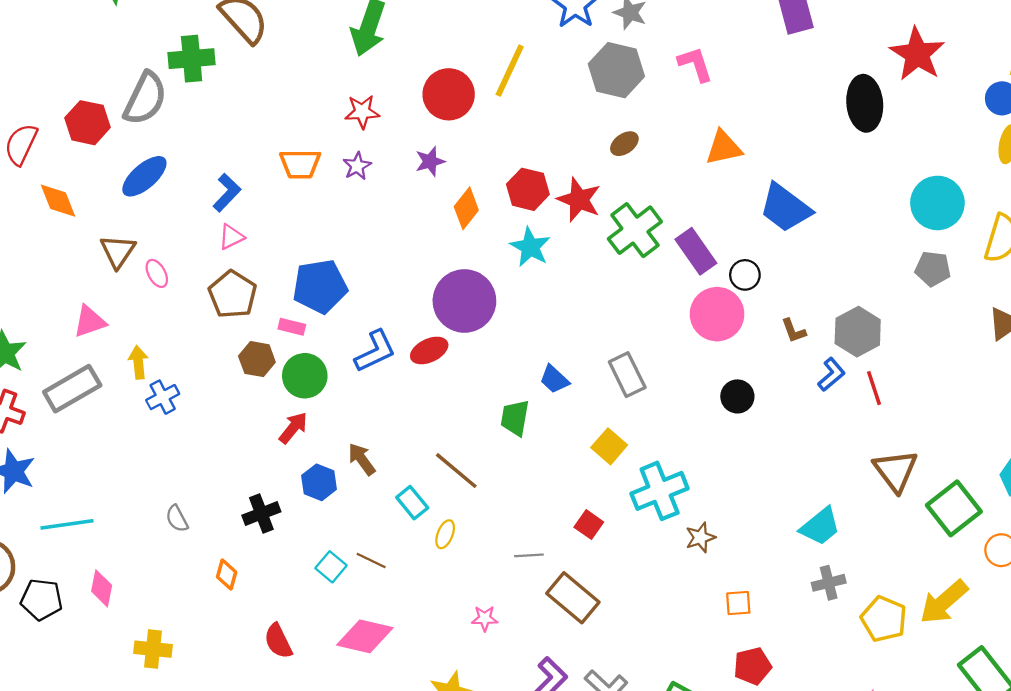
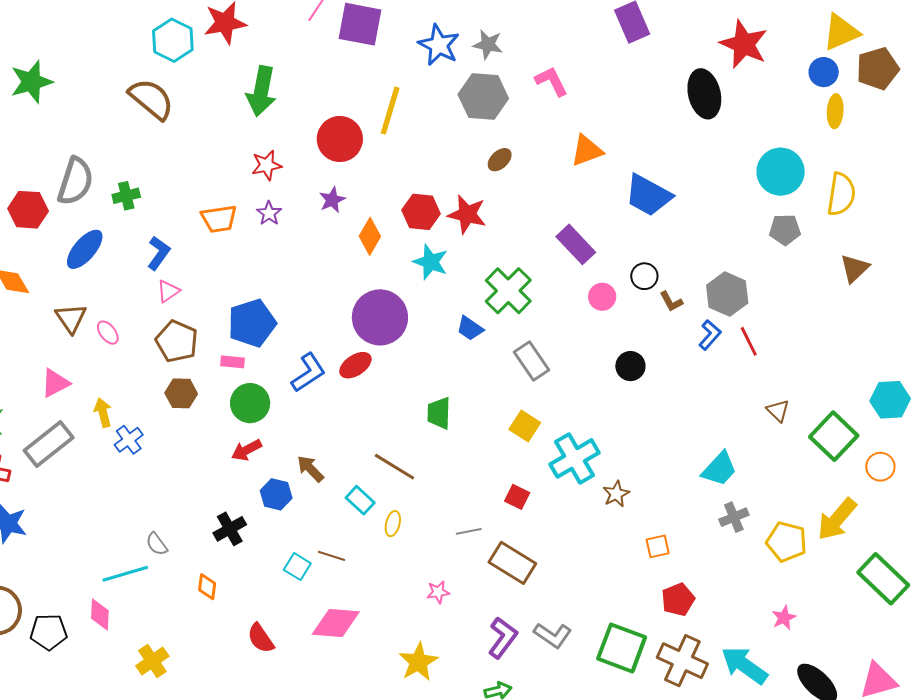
green cross: (192, 59) -> (126, 196), moved, size x0.7
green cross: (635, 230) -> (508, 291), moved
black circle: (745, 275) -> (644, 276), moved
pink circle: (717, 314) -> (602, 297), size x0.6
brown hexagon: (257, 359) -> (181, 393), moved
blue trapezoid: (554, 379) -> (470, 328), moved
red arrow: (293, 428) -> (247, 450), turned -148
brown triangle: (896, 471) -> (778, 411), size x0.6
cyan line: (67, 524) -> (125, 574), moved
yellow cross: (153, 649) -> (152, 661), turned -32

